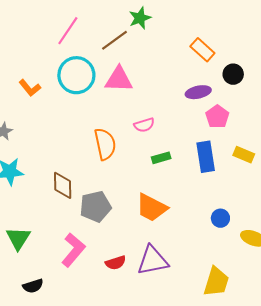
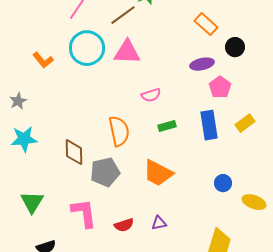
orange semicircle: (105, 144) -> (119, 131), moved
yellow rectangle: (244, 155) -> (245, 123), turned -60
pink L-shape: (73, 250) -> (84, 213), turned -48
purple triangle: (153, 261) -> (159, 223), size x0.5

